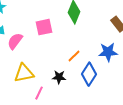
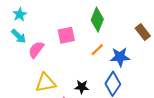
blue star: (108, 52) -> (120, 57), moved
orange line: (74, 56) -> (97, 50), moved

